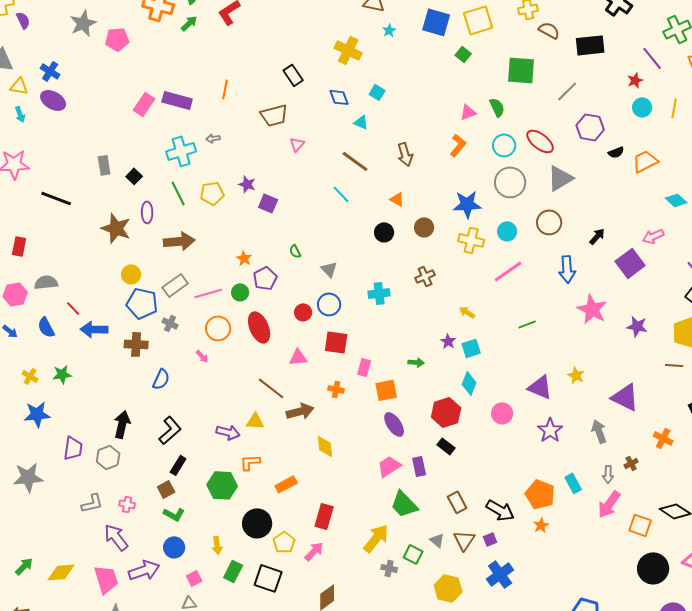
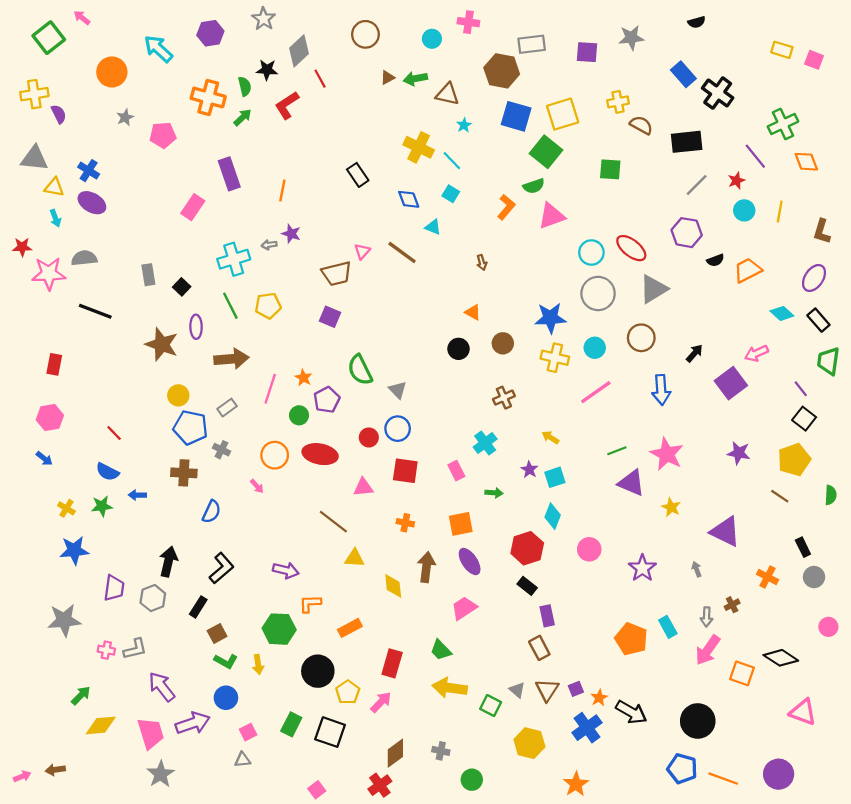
gray star: (83, 23) -> (125, 117), size x0.6
green square: (463, 54) -> (546, 152), size x1.8
green square: (521, 70) -> (610, 169), size x0.7
gray line: (567, 91) -> (697, 185), moved
purple rectangle: (177, 100) -> (229, 174), moved, turned 56
green semicircle: (497, 107) -> (534, 186), moved, turned 96
pink triangle: (468, 112) -> (552, 216), size x1.5
brown trapezoid: (274, 115) -> (337, 274), moved
orange L-shape: (458, 145) -> (506, 207), moved
brown arrow: (405, 154) -> (482, 262), size x0.6
brown line: (355, 161) -> (402, 253), moved
purple star: (247, 184) -> (291, 234), moved
cyan line: (341, 194) -> (452, 161), moved
green semicircle: (295, 251) -> (360, 370), size x2.0
gray semicircle: (46, 282) -> (84, 258), moved
gray rectangle: (175, 285) -> (227, 408), size x0.7
pink line: (208, 293) -> (270, 389), moved, turned -56
cyan cross: (379, 293) -> (485, 443), moved, turned -30
pink star: (592, 309) -> (667, 454), moved
blue semicircle: (46, 327) -> (107, 472), moved, turned -35
red ellipse: (259, 327) -> (320, 454), turned -56
blue arrow: (94, 329) -> (137, 495), moved, size x0.6
brown line: (674, 365) -> (780, 496), turned 30
pink rectangle: (364, 367) -> (456, 471), moved, turned -42
purple triangle: (540, 387) -> (631, 483), moved
brown arrow: (300, 411) -> (426, 567), moved, turned -68
yellow triangle: (255, 421) -> (354, 558), moved
gray arrow: (599, 431) -> (697, 569), size x0.6
black rectangle: (178, 465) -> (198, 607), moved
purple rectangle: (419, 466) -> (547, 616), moved
pink cross: (127, 504) -> (106, 650), moved
green trapezoid: (404, 504) -> (441, 650), moved, size x0.7
black arrow: (500, 510) -> (631, 712), moved
orange star: (541, 525) -> (599, 698), moved
yellow arrow: (376, 538) -> (450, 688), turned -120
yellow arrow: (217, 545) -> (258, 664), moved
green arrow: (24, 566) -> (81, 696), moved
gray cross: (389, 568) -> (441, 751), moved
black circle: (653, 568) -> (698, 721), moved

